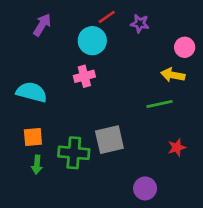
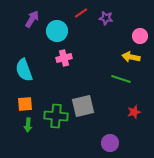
cyan circle: (92, 41) -> (57, 31), moved
cyan semicircle: (32, 92) -> (24, 70), turned -125
green line: (160, 104) -> (121, 79), turned 30

